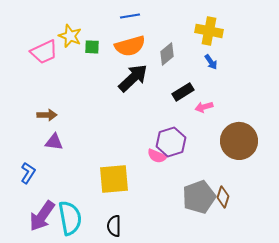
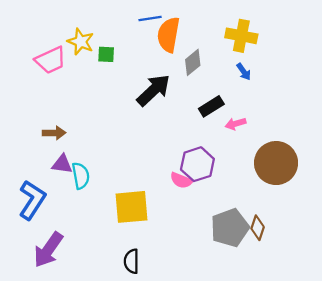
orange semicircle: (130, 46) -> (169, 35), moved, turned 116
blue L-shape: (28, 173) -> (32, 200), size x1.6
cyan semicircle: (70, 218) -> (81, 176), moved, size x0.7

